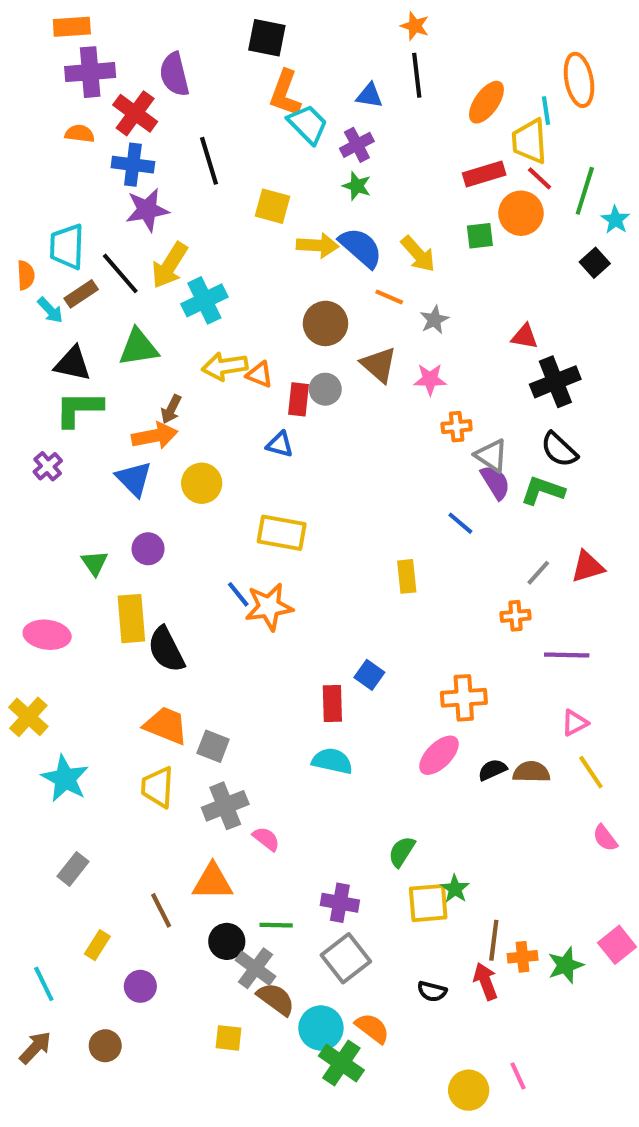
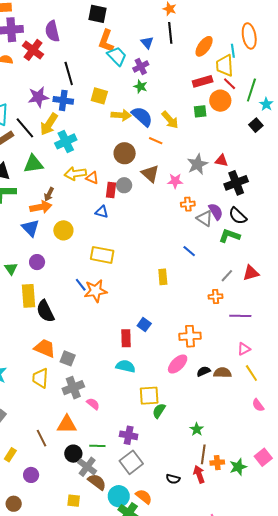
blue triangle: (369, 96) -> (147, 43), turned 40
blue cross: (133, 165) -> (63, 100), moved
gray star: (434, 320) -> (197, 164), moved, size x1.5
purple semicircle: (495, 482) -> (216, 212), moved
green star: (455, 889) -> (197, 429), moved
yellow square: (428, 903) -> (149, 396), moved

